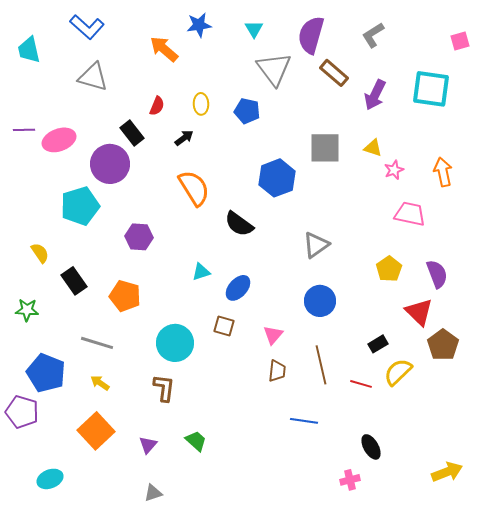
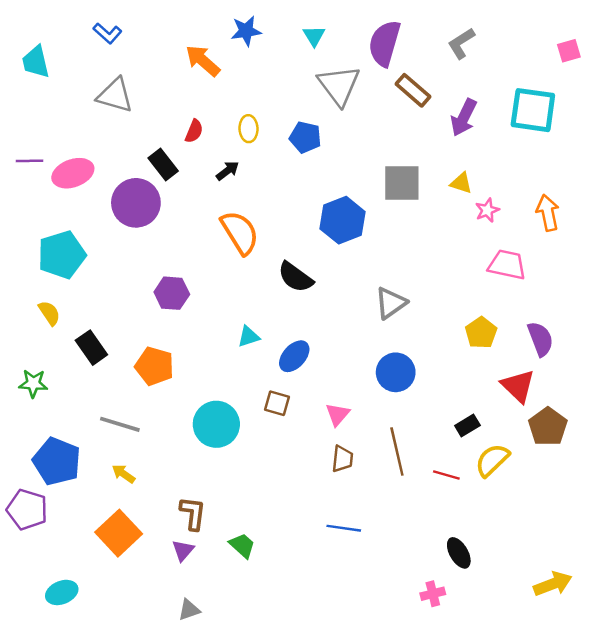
blue L-shape: (87, 27) -> (107, 33), size x0.7
cyan pentagon: (80, 206) -> (62, 255), moved
brown L-shape: (164, 388) -> (193, 513), moved
blue line: (304, 421) -> (344, 528), moved

